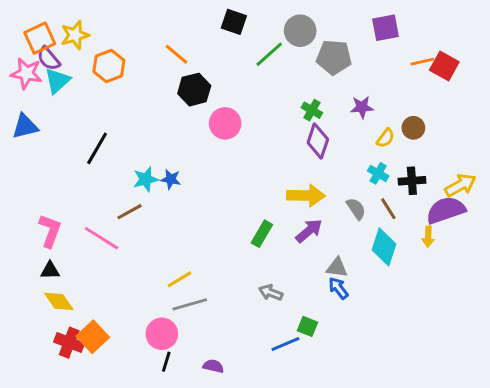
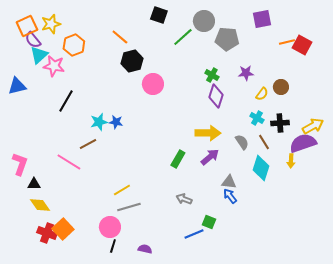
pink star: (26, 73) -> (54, 66), moved
pink L-shape: (50, 231) -> (20, 164), moved

